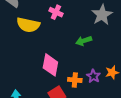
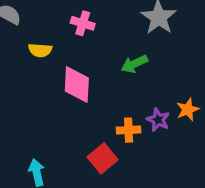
yellow semicircle: (28, 25) -> (40, 50), size x0.6
pink diamond: (50, 65) -> (77, 84), moved

